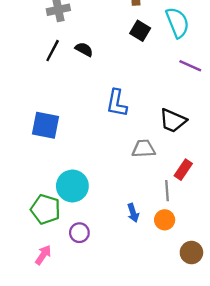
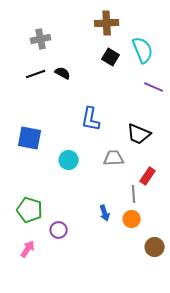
black line: (53, 51) -> (36, 74), turned 42
cyan circle: (72, 186) -> (69, 160), moved, size x0.7

